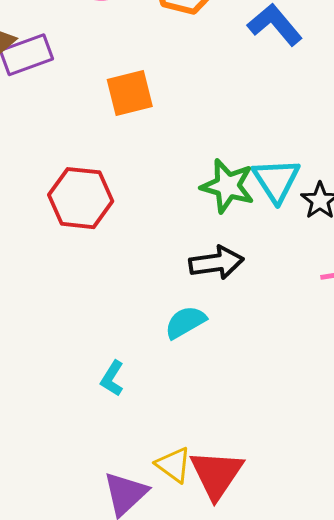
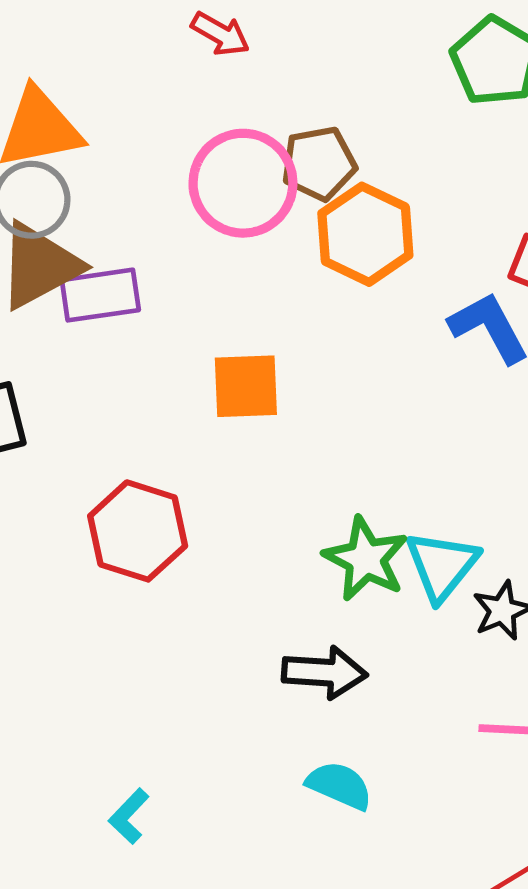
cyan semicircle: (185, 322) -> (339, 785), moved, turned 42

